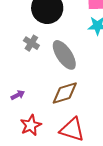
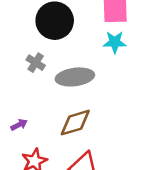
gray ellipse: (64, 55) -> (75, 77), turned -64

